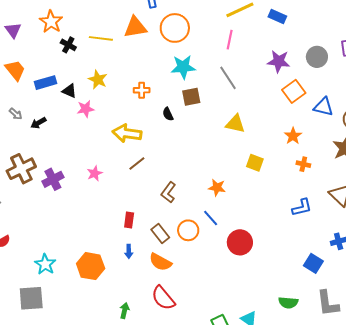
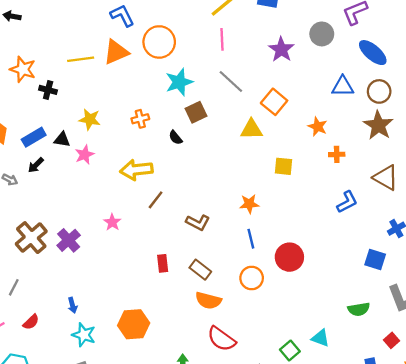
yellow line: (101, 38) -> (81, 59), moved
purple star: (279, 61) -> (281, 49), turned -30
orange square: (294, 91) -> (274, 102), moved
black arrow: (38, 123) -> (36, 165), moved
brown L-shape: (168, 192) -> (198, 222), turned -85
blue line: (211, 218) -> (251, 239), turned 42
orange circle: (188, 230) -> (252, 278), moved
blue arrow: (129, 251) -> (72, 305), moved

